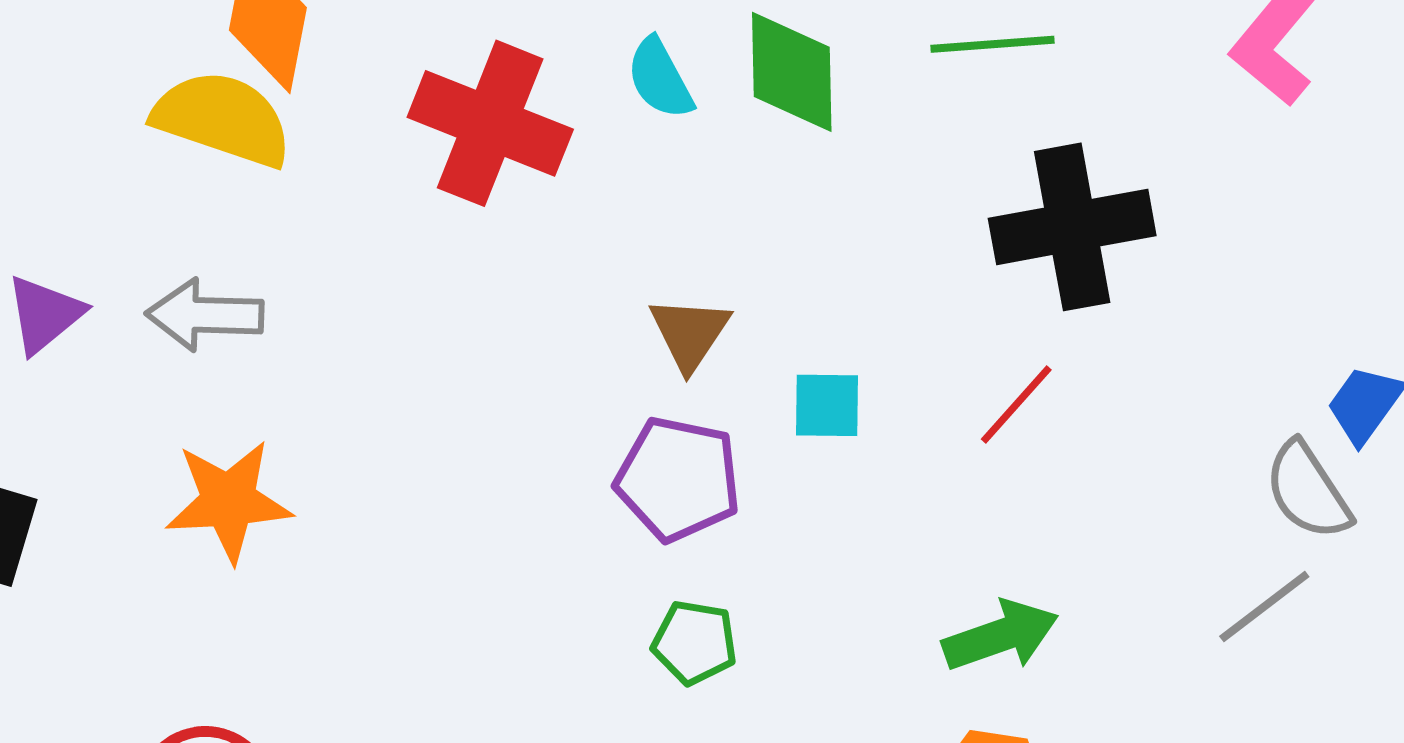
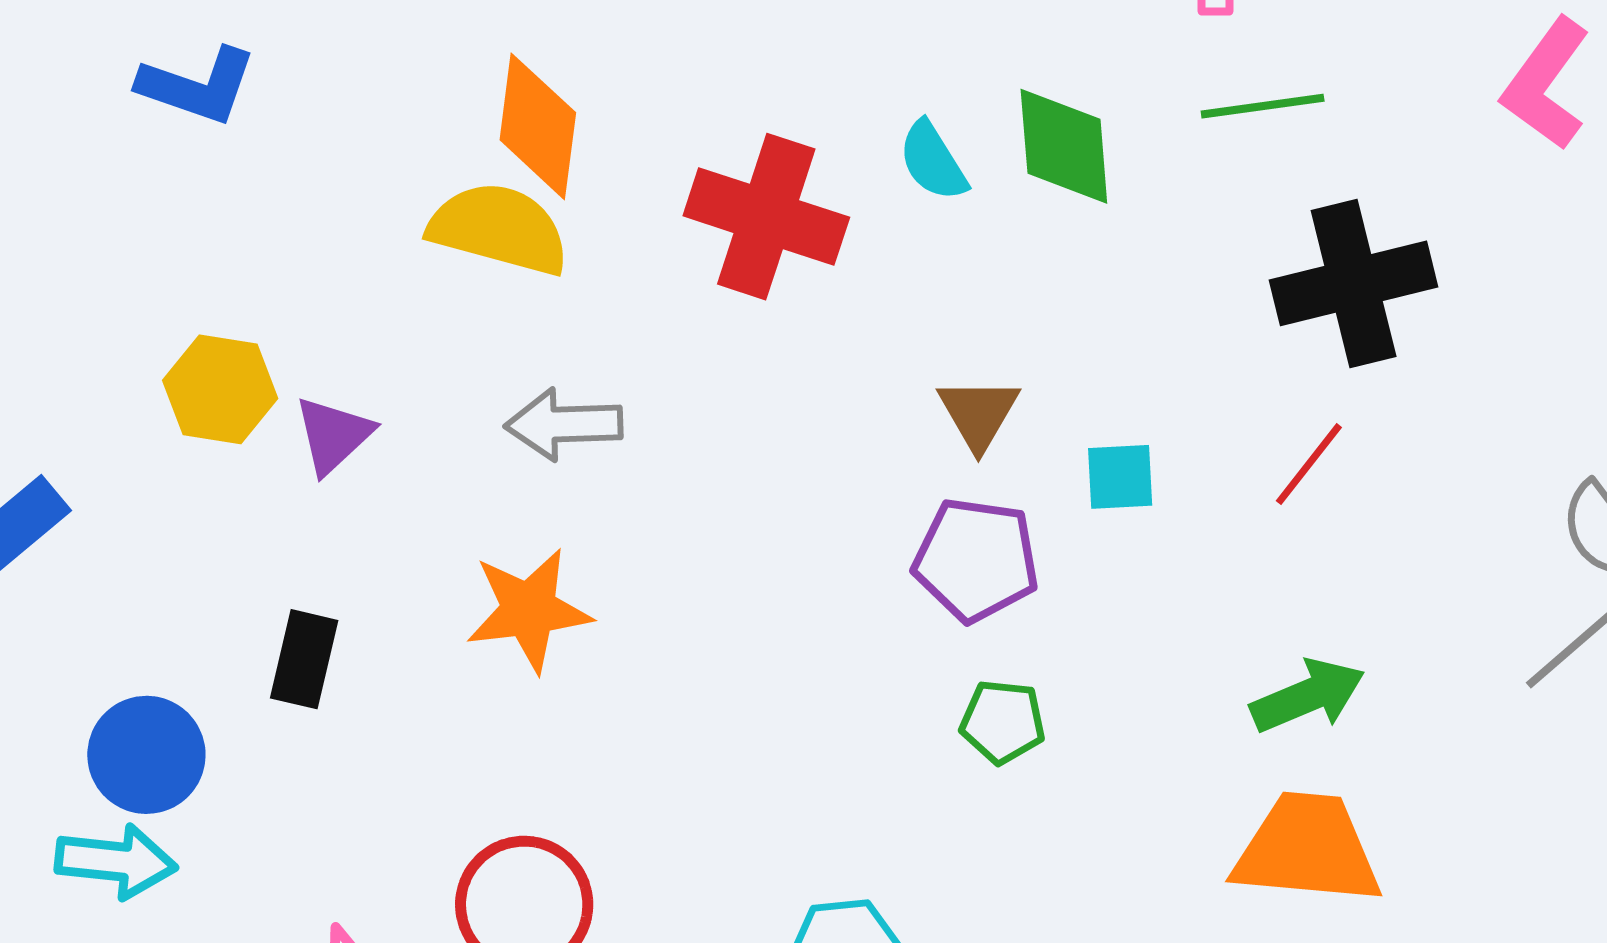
gray arrow: (205, 315) -> (564, 424), moved

